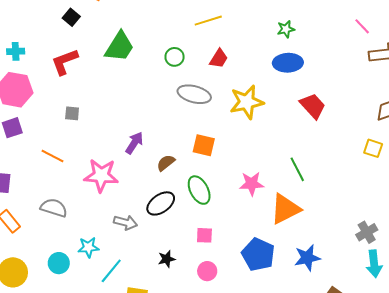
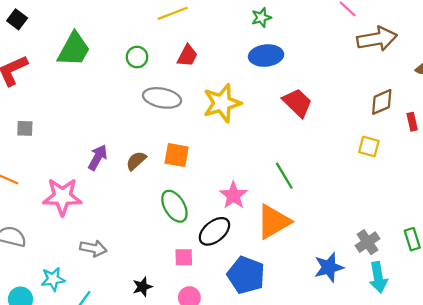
brown semicircle: (166, 163) -> (136, 161), moved
pink star: (252, 184) -> (234, 195), turned -30
black ellipse: (161, 203) -> (214, 231), moved
blue star: (307, 258) -> (329, 267), moved

